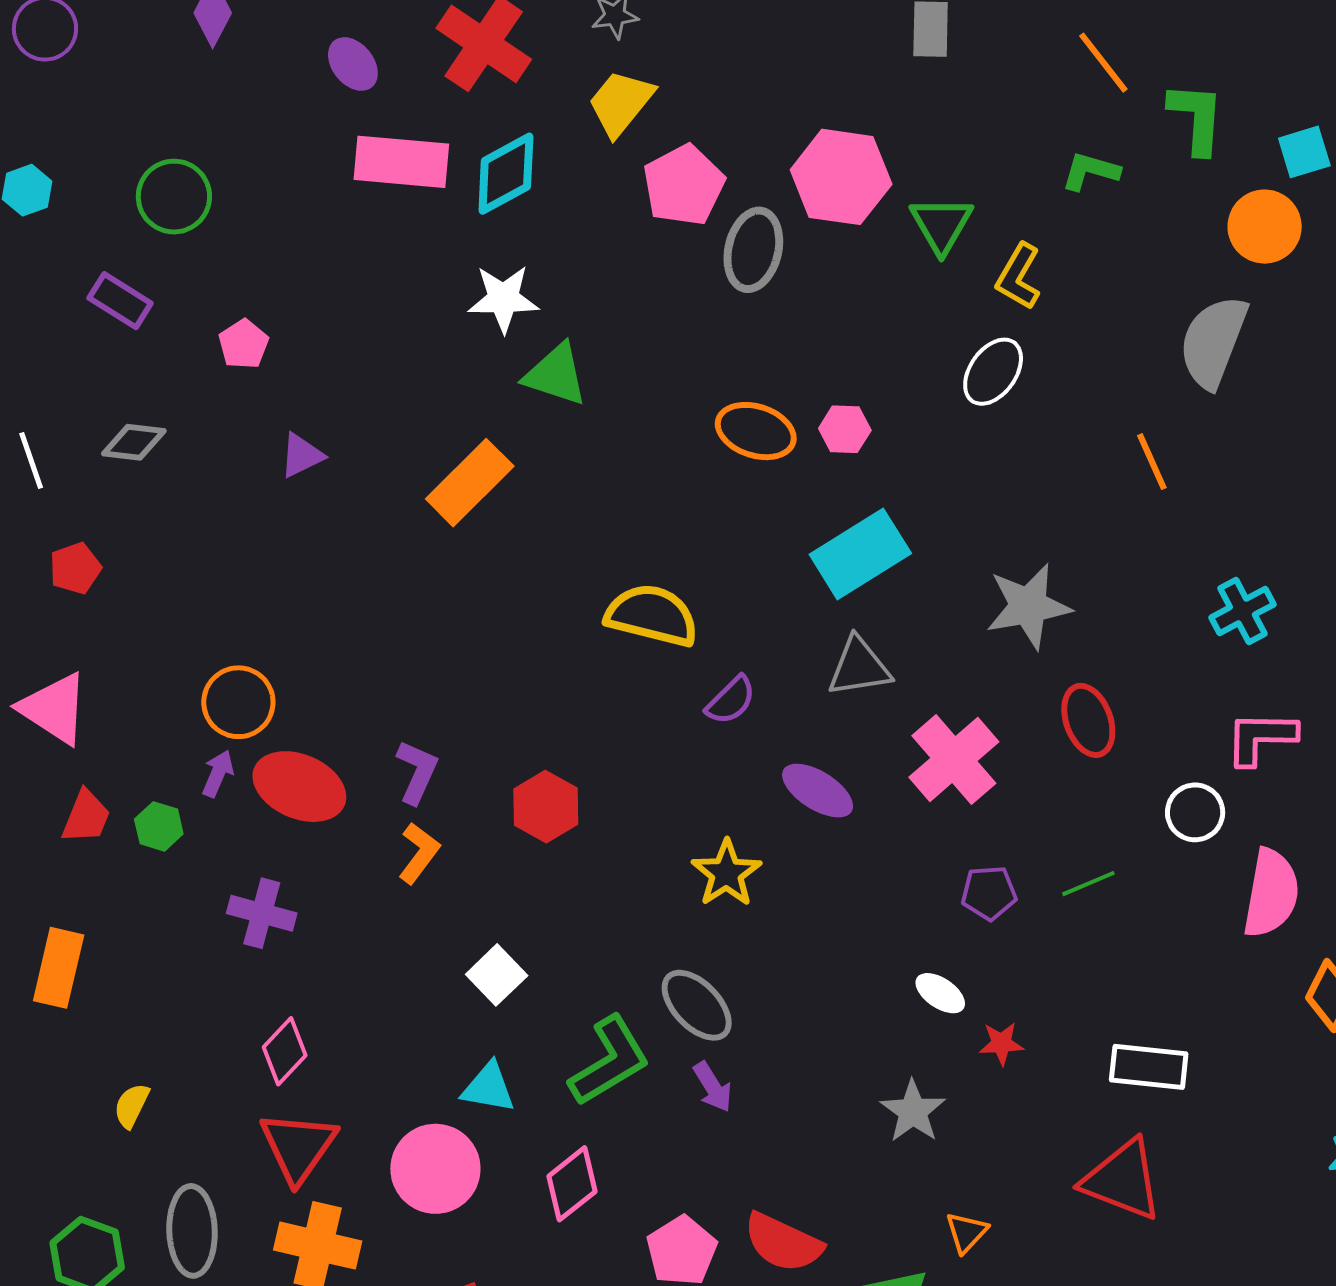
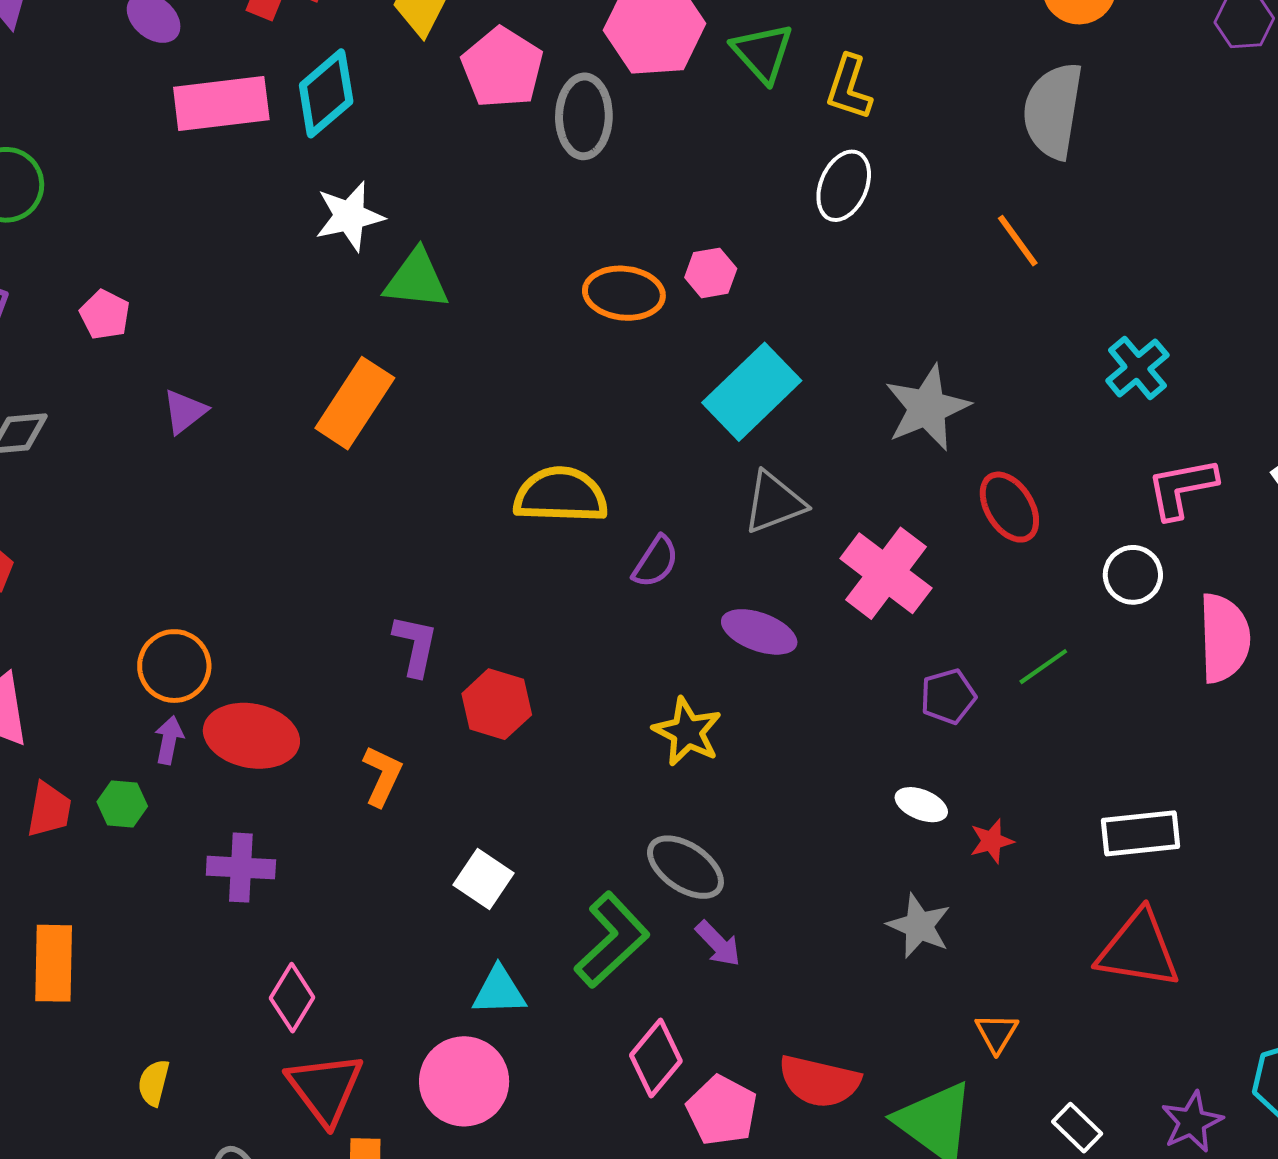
purple L-shape: (417, 772) -> (415, 645), moved
pink diamond: (572, 1184) -> (656, 1058), moved

